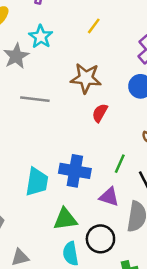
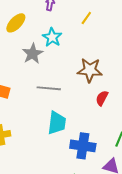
yellow line: (94, 26) -> (86, 18), moved
cyan trapezoid: (37, 182) -> (57, 123), moved

